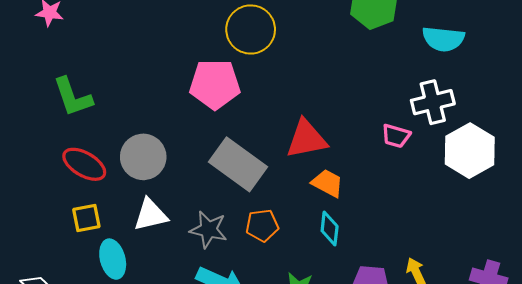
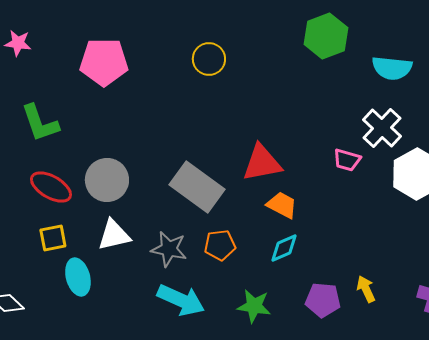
yellow circle: (251, 29) -> (209, 59), size x0.7
pink pentagon: (215, 84) -> (104, 62), moved
white cross: (433, 102) -> (382, 128), turned -33
cyan diamond: (330, 229) -> (284, 248), turned 60

